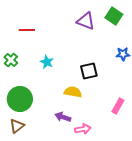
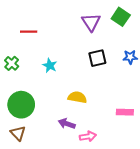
purple triangle: (86, 21) -> (91, 22), turned 36
black square: (89, 71) -> (97, 58), moved
pink rectangle: (118, 106) -> (125, 112), turned 63
brown triangle: (17, 126) -> (18, 133), turned -35

